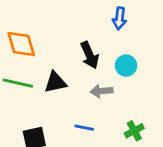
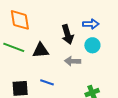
blue arrow: (119, 18) -> (91, 24), moved, turned -105
blue line: (84, 128) -> (47, 82), moved

